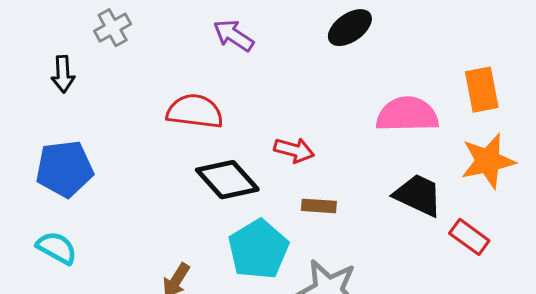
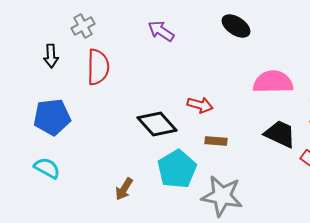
black ellipse: (350, 28) -> (236, 26), turned 68
red semicircle: (195, 111) -> (98, 67), moved, turned 84

